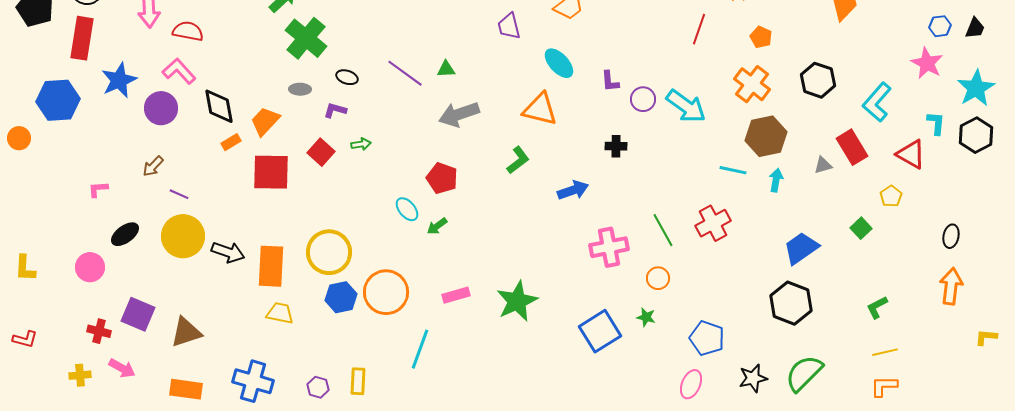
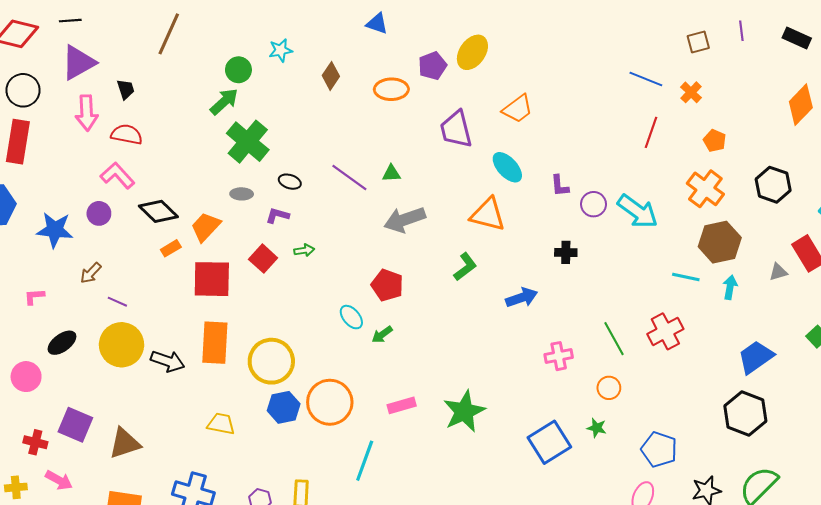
purple trapezoid: (509, 26) -> (456, 129), size x1.4
blue star: (119, 80) -> (55, 230), moved, turned 30
black diamond: (219, 106) -> (158, 211), turned -36
purple circle: (161, 108) -> (99, 213), size x0.7
pink cross: (609, 247) -> (559, 356), size x0.7
orange rectangle: (271, 266) -> (215, 343), moved

